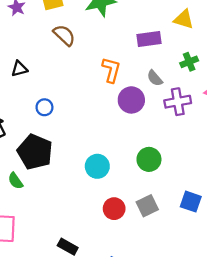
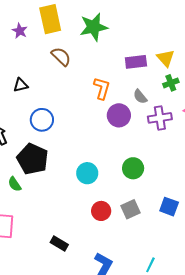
yellow triangle: (184, 19) -> (166, 58), moved, turned 30
blue circle: (44, 107) -> (42, 120), size x1.5

